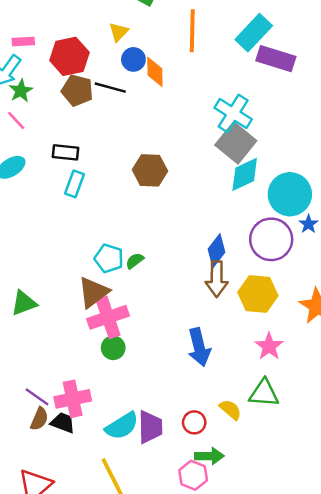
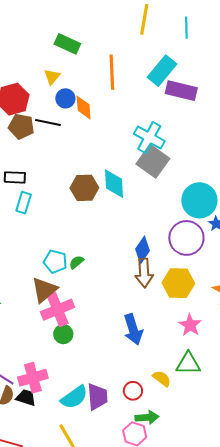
cyan diamond: (245, 174) -> (114, 184), moved, turned -64

